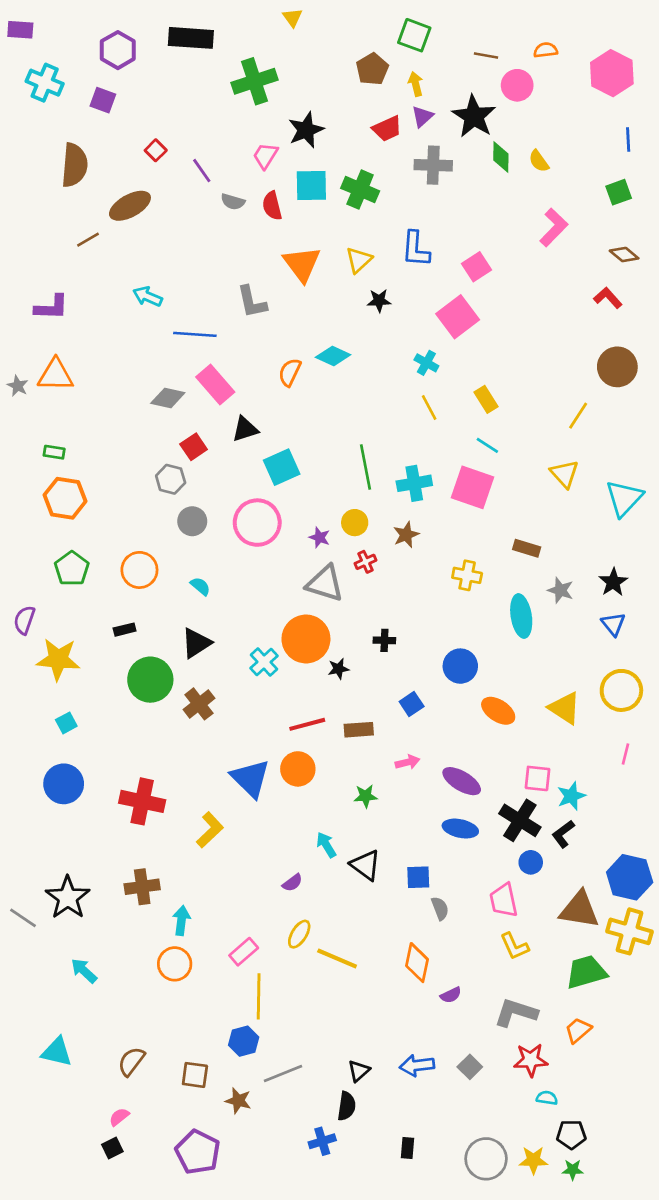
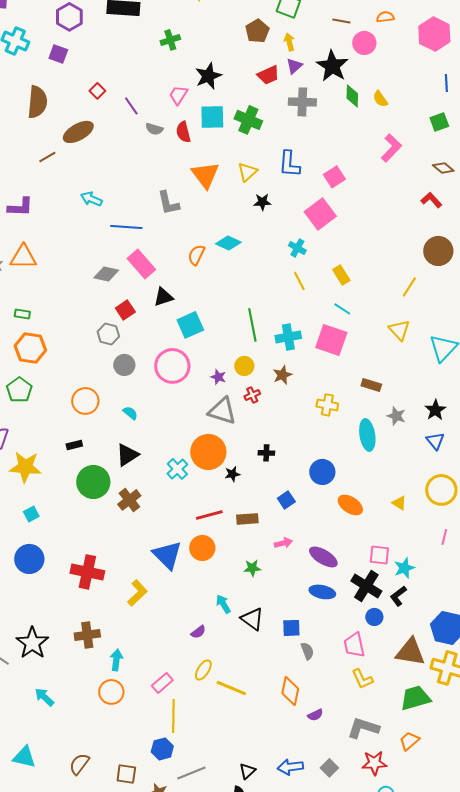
green cross: (255, 81) -> (170, 40), size x0.6
green pentagon: (72, 569) -> (19, 390), moved
yellow triangle: (565, 708) -> (399, 503), size x0.6

